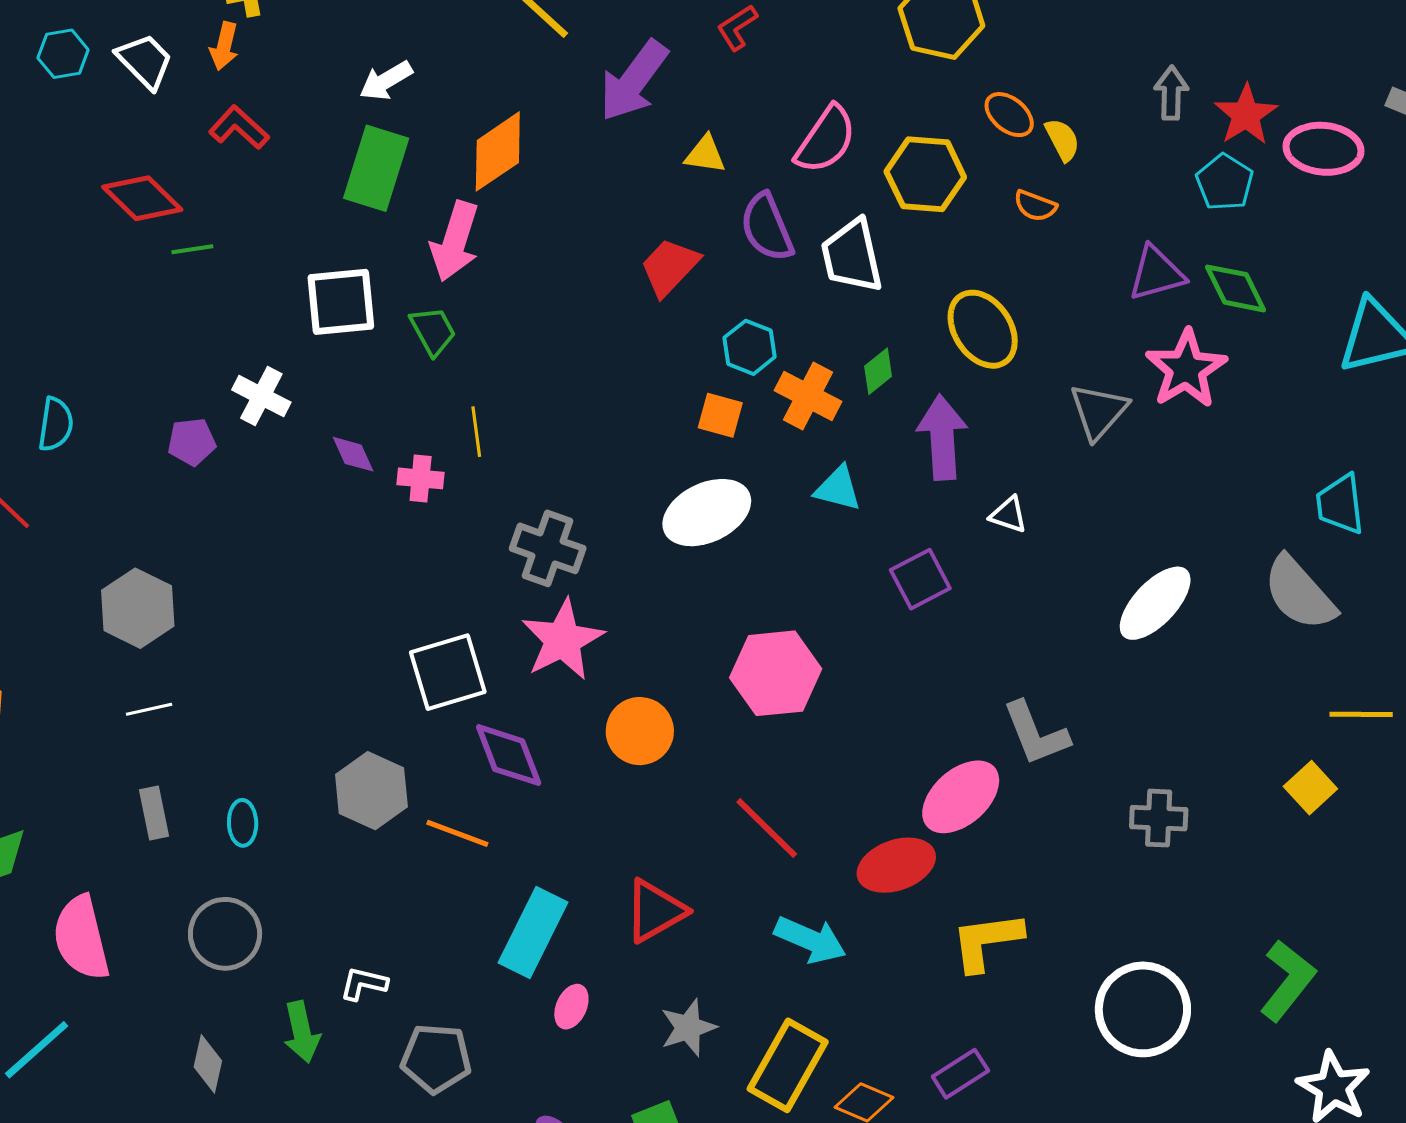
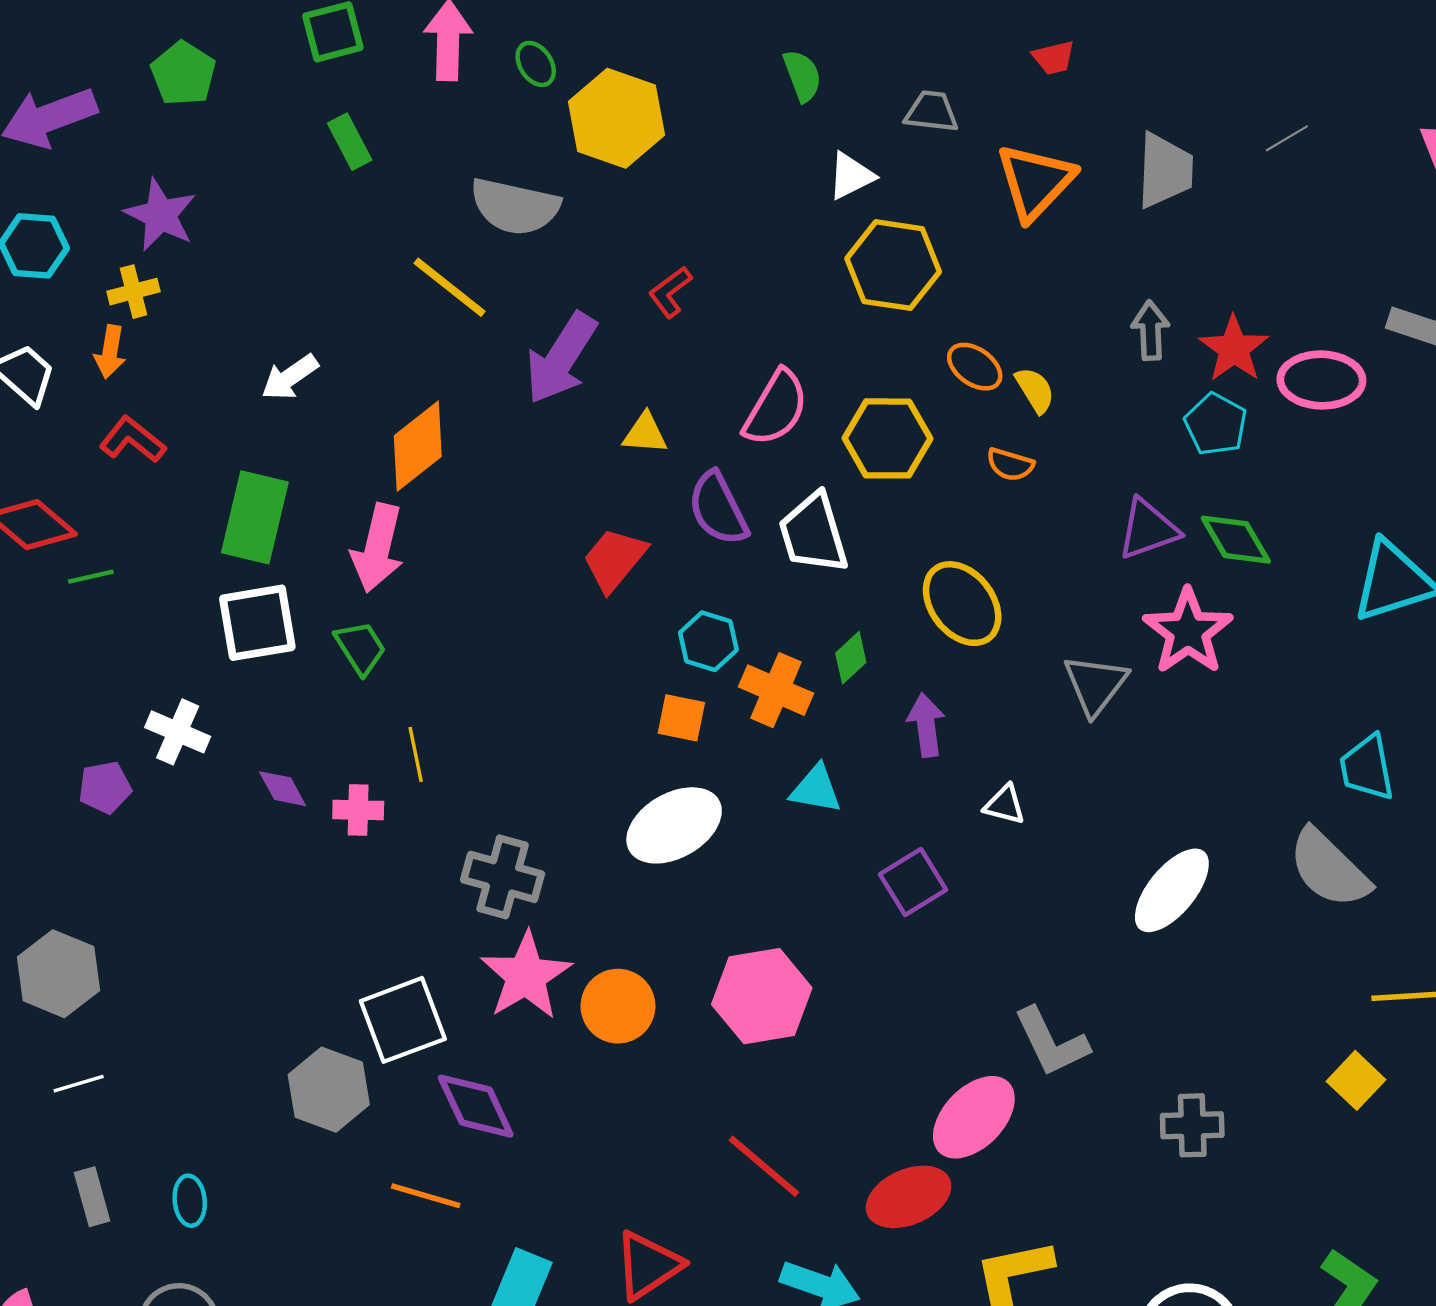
green rectangle: (376, 168) -> (255, 517), moved
purple arrow: (942, 437) -> (926, 725), size x0.7
orange circle: (640, 731) -> (618, 1006), moved
gray hexagon: (371, 791) -> (329, 1090), moved

